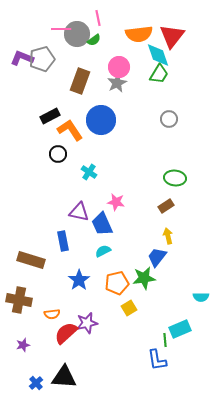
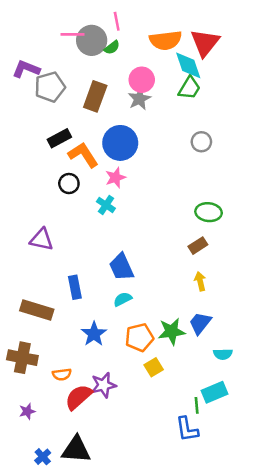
gray pentagon: (42, 59) -> (50, 87), moved
pink star: (116, 202) -> (115, 178), moved, turned -30
purple triangle: (79, 212) -> (42, 240), moved
blue trapezoid: (157, 257) -> (200, 323), moved
cyan semicircle: (201, 297) -> (223, 354), moved

